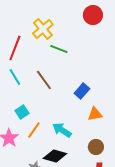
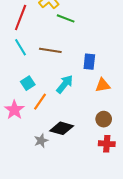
brown line: (44, 80) -> (50, 50), turned -45
blue rectangle: (82, 91) -> (89, 62), turned -35
cyan arrow: (62, 130) -> (65, 84), moved, turned 96

